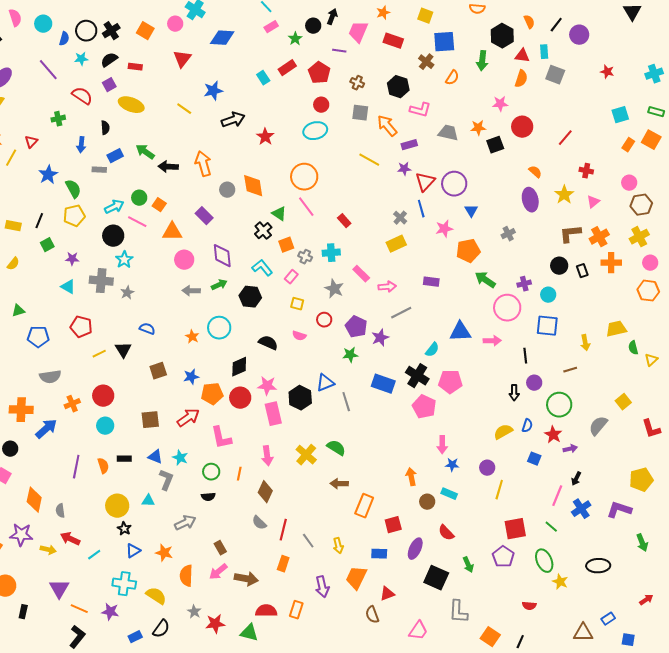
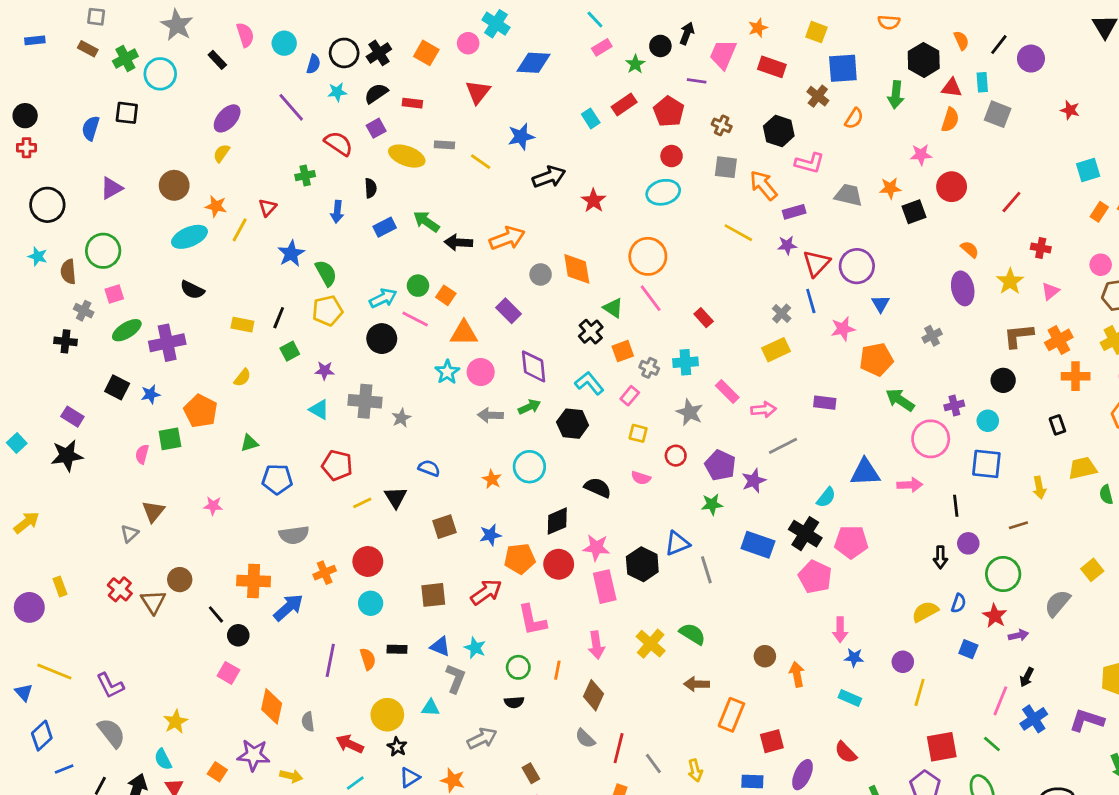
orange arrow: (203, 164) -> (507, 238), turned 85
gray rectangle: (99, 170) -> (444, 145), moved
cyan star: (124, 260) -> (447, 372), moved
black rectangle: (582, 271) -> (1057, 425), moved
brown circle: (427, 502) -> (765, 656), moved
red arrow: (70, 539) -> (350, 744), moved

